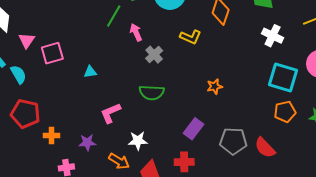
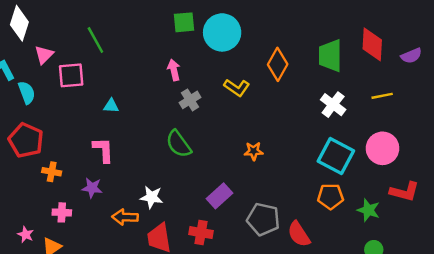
green line: (114, 16) -> (95, 40), moved, turned -70
green semicircle: (152, 93) -> (179, 144), turned 40
pink L-shape: (111, 113) -> (103, 150), moved, turned 100
orange arrow: (119, 161) -> (125, 217), turned 140

